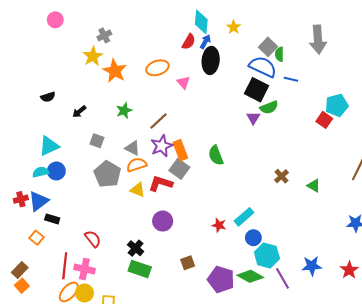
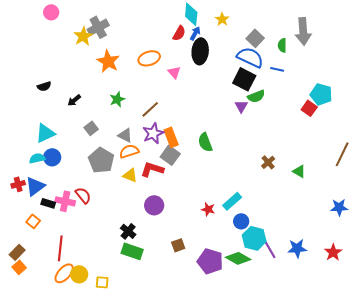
gray cross: (104, 35) -> (98, 27), size x1.5
green semicircle: (279, 54) -> (282, 45), moved
yellow star: (93, 56) -> (83, 36), moved
cyan pentagon: (337, 105) -> (321, 94), turned 30
gray square: (97, 141) -> (91, 128), turned 32
red semicircle: (93, 239) -> (83, 195), moved
pink cross: (84, 269) -> (65, 201), moved
purple line: (283, 278) -> (269, 248), moved

